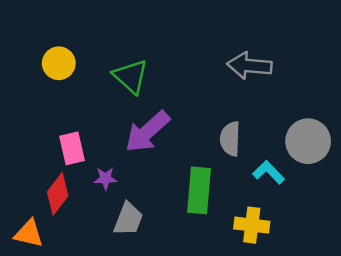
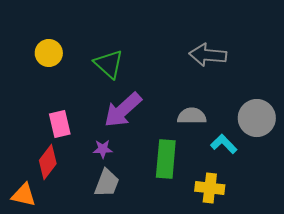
gray semicircle: (230, 139) -> (192, 116), turned 88
purple star: (105, 178) -> (103, 149), moved

